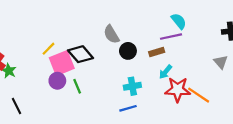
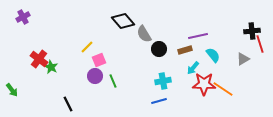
cyan semicircle: (179, 21) -> (213, 55), moved
black diamond: (81, 54) -> (123, 21), moved
gray triangle: (221, 62) -> (243, 59), turned 40
pink square: (62, 63) -> (99, 60), size x0.6
black line: (16, 106) -> (68, 104), moved

